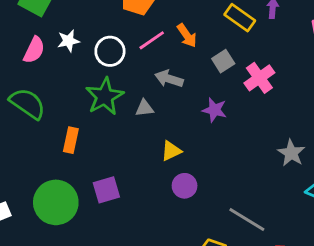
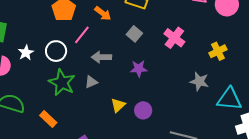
orange arrow: (187, 36) -> (103, 13), moved
pink cross: (259, 78) -> (174, 38), moved
orange rectangle: (71, 140) -> (48, 119), turned -42
purple circle: (185, 186) -> (143, 110), moved

